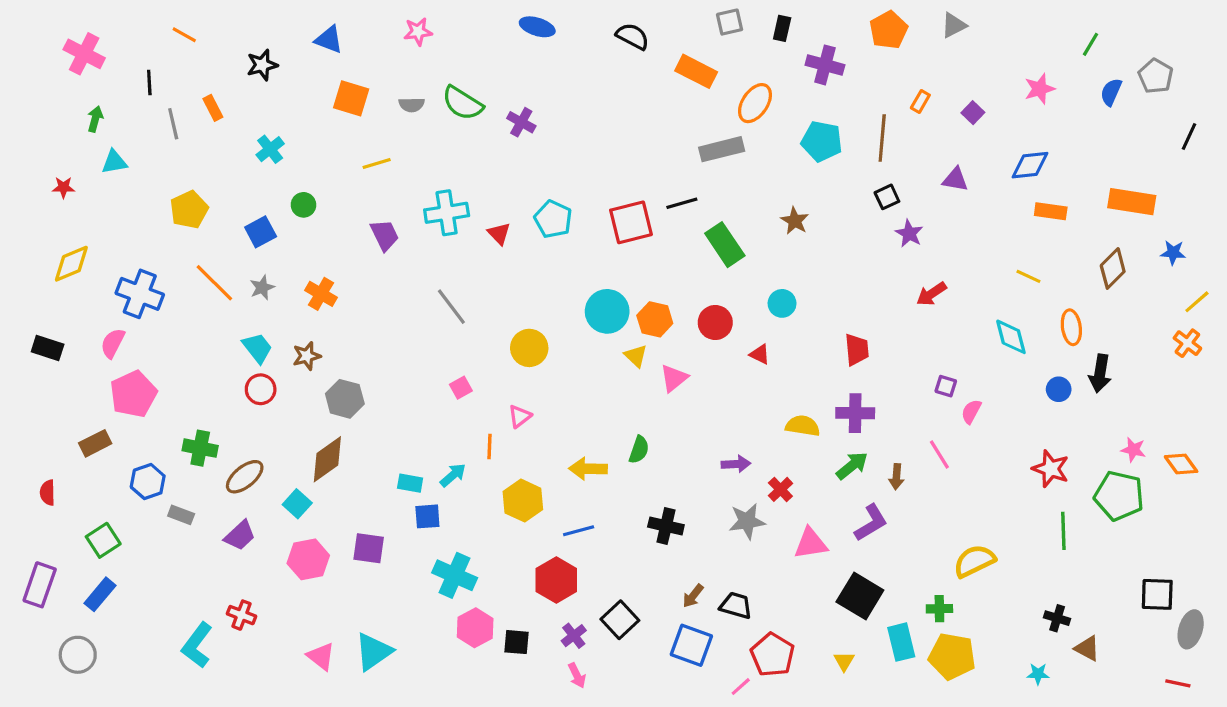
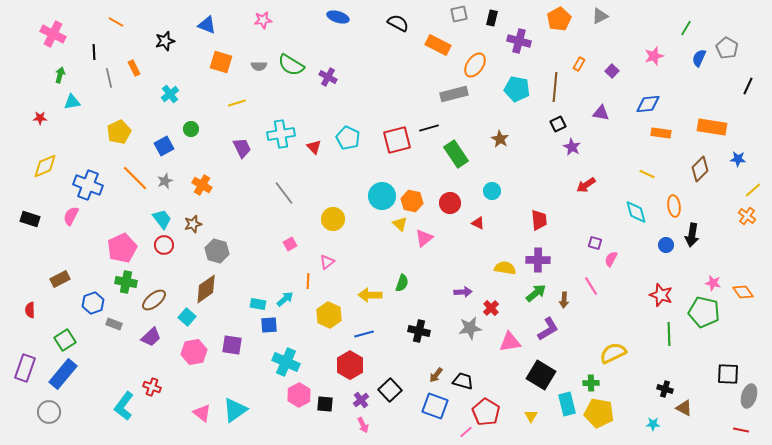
pink pentagon: (133, 394) -> (122, 248), moved
blue rectangle: (100, 594) -> (63, 374), size x1.4

